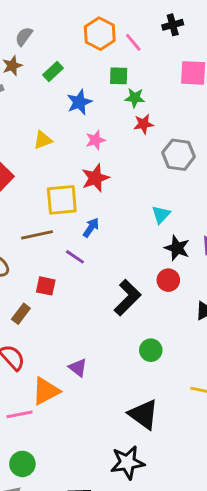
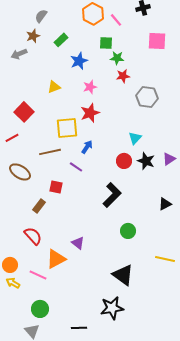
red circle: (168, 280) -> (124, 161), moved
pink line: (19, 414) -> (38, 275), turned 36

